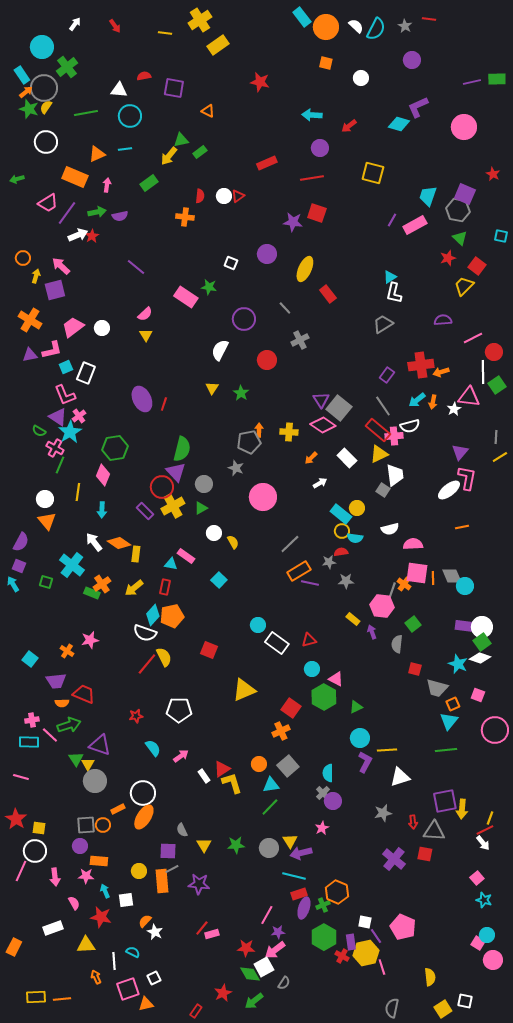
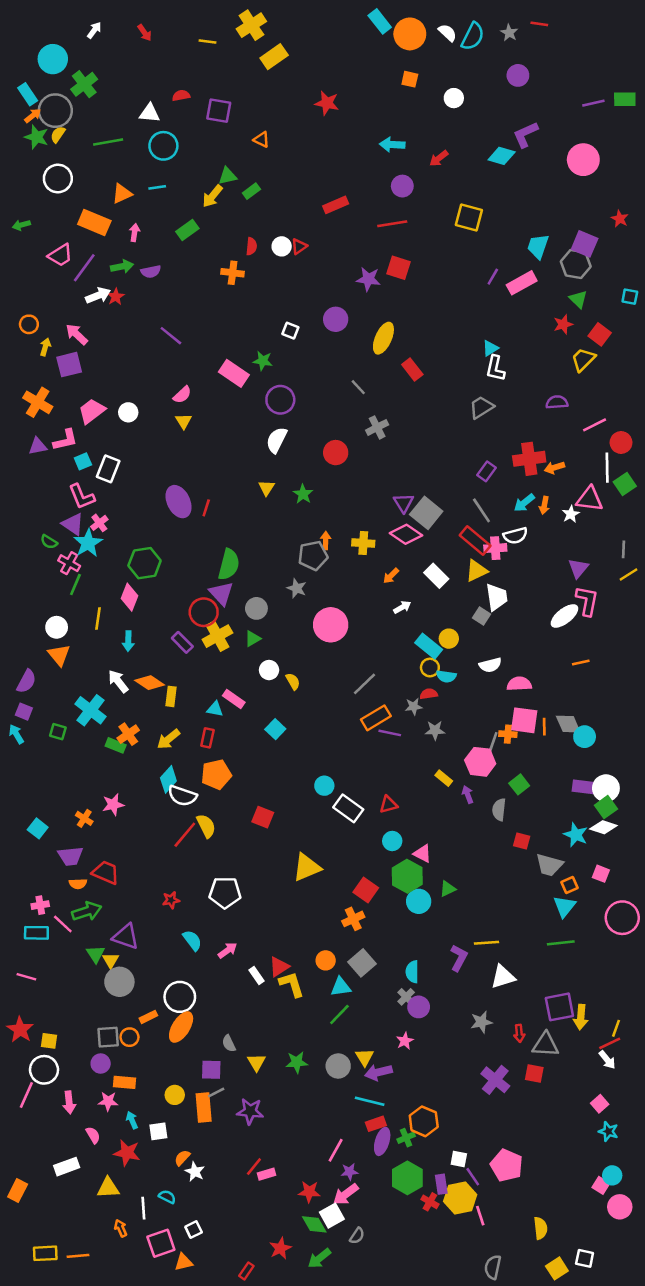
purple circle: (244, 319) -> (280, 400), moved
orange cross: (404, 584) -> (508, 734), turned -32
cyan diamond: (153, 615) -> (168, 779), moved
cyan circle: (360, 738) -> (419, 901), moved

